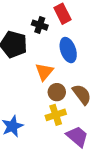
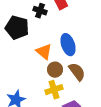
blue ellipse: (68, 50) -> (68, 45), moved
orange triangle: (44, 72) -> (44, 52), turned -30

